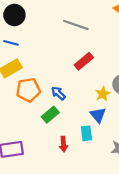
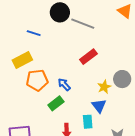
black circle: (14, 15) -> (60, 12), moved
blue line: (11, 43) -> (34, 33), moved

